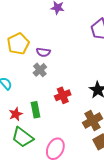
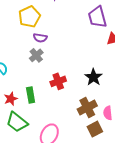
yellow pentagon: (18, 44) -> (30, 17), moved

